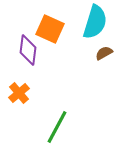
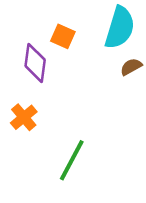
orange square: (50, 29) -> (63, 36), size x0.7

